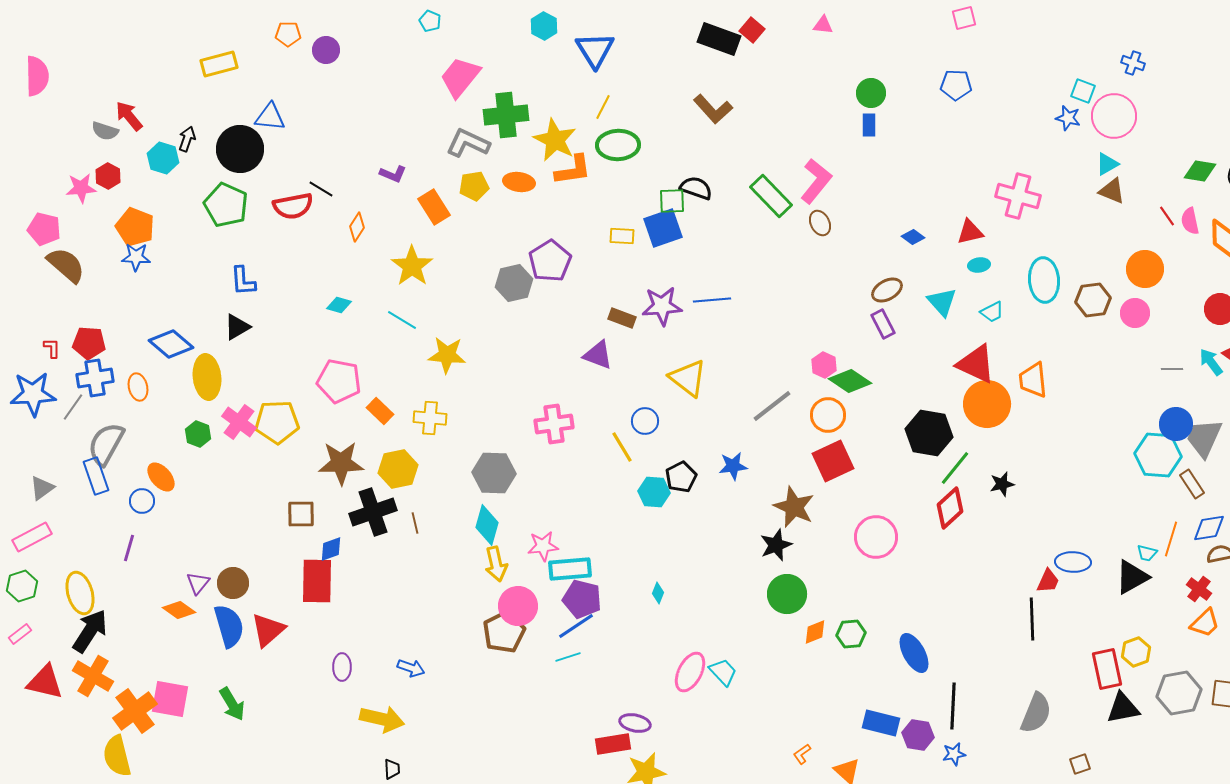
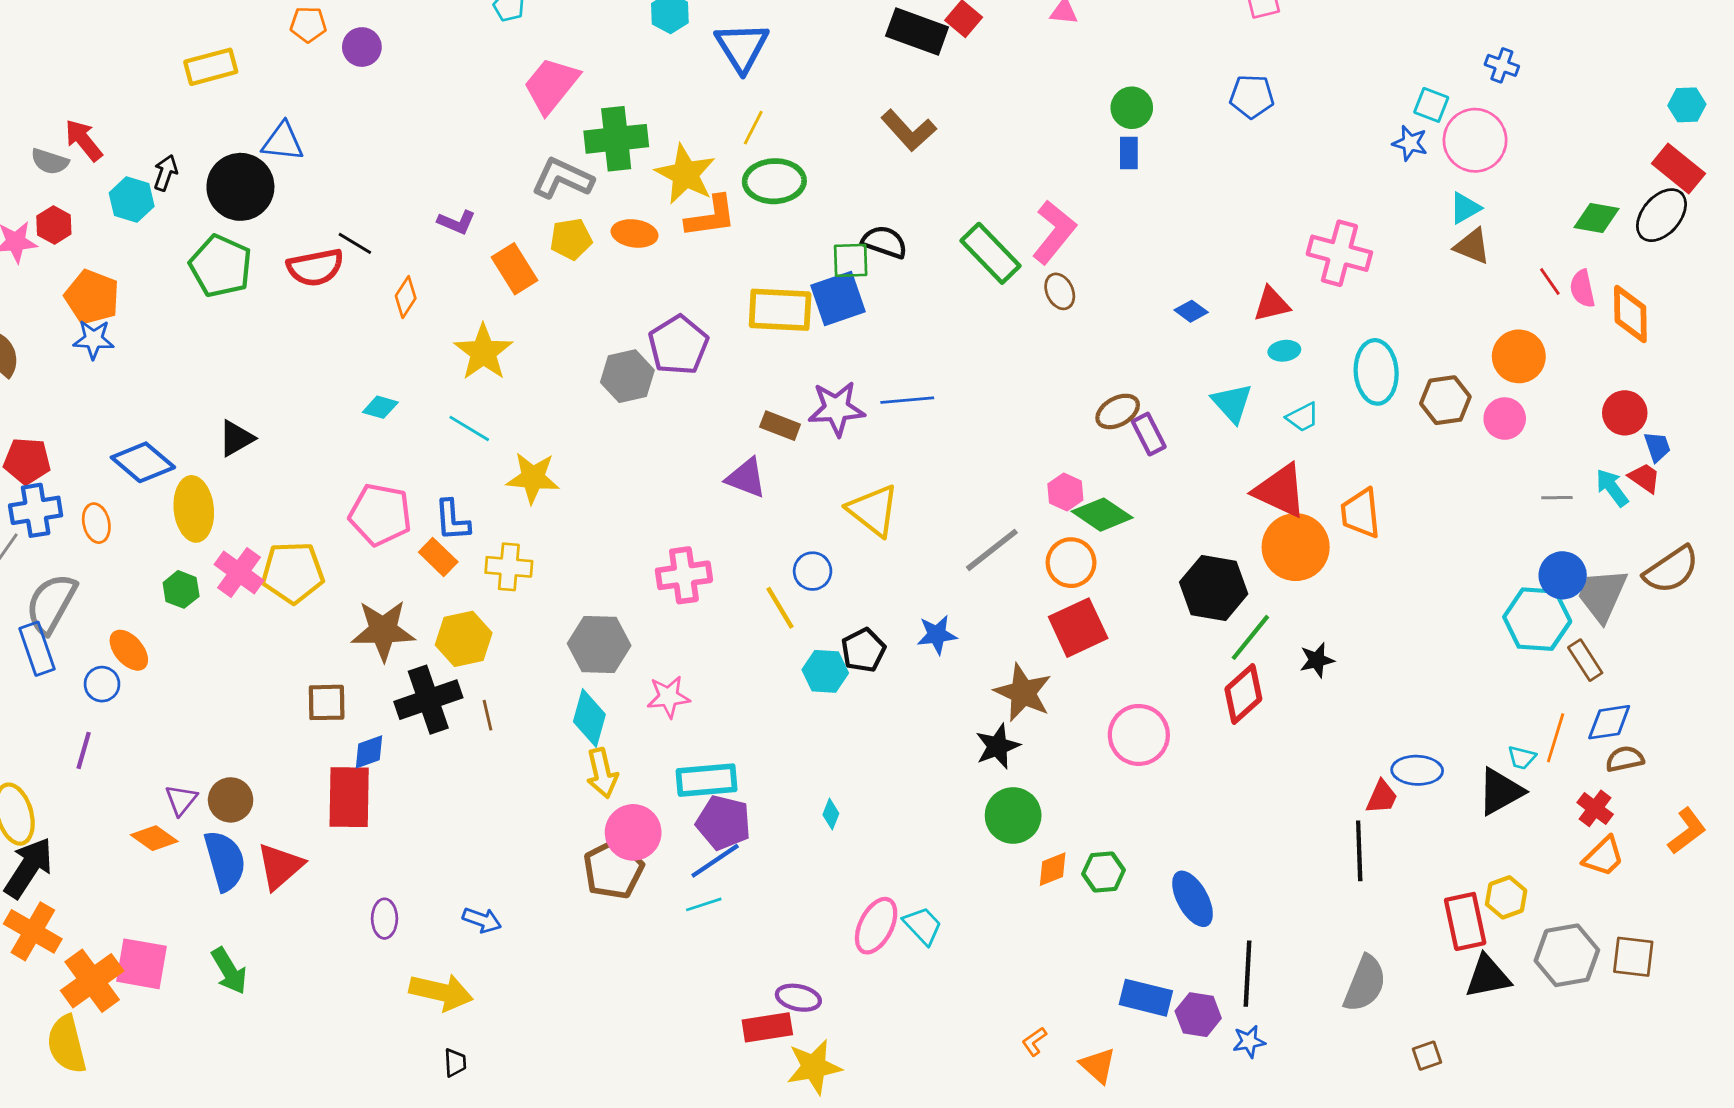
yellow rectangle: (622, 236) -> (780, 310), size x1.8
blue L-shape: (243, 281) -> (452, 520), moved
brown ellipse: (887, 290) -> (1118, 411), moved
pink star: (543, 546) -> (668, 697), moved

